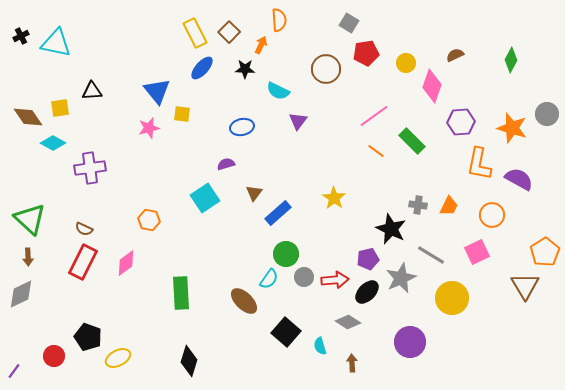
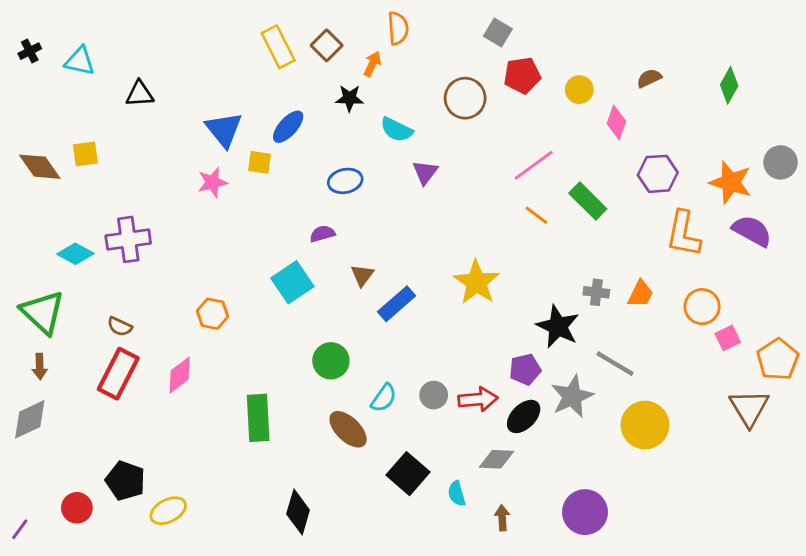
cyan triangle: (56, 43) -> (80, 61), size x0.7
blue ellipse: (202, 68) -> (288, 127), moved
pink diamond: (432, 86) -> (616, 122), size x0.7
black triangle: (92, 91) -> (140, 94), moved
cyan diamond: (53, 143) -> (75, 254), moved
purple semicircle: (519, 179) -> (752, 231), moved
yellow star: (334, 198) -> (477, 282), size x1.4
pink square: (477, 252) -> (728, 338), moved, size x0.7
green circle: (286, 254) -> (331, 361), moved
gray diamond: (348, 322) -> (496, 459), turned -30
purple circle: (410, 342) -> (585, 512), moved
black diamond: (189, 361) -> (298, 512), moved

